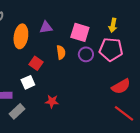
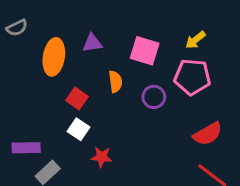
yellow arrow: (113, 25) -> (195, 40), turned 40
purple circle: (86, 54) -> (154, 97), moved
white square: (28, 82) -> (78, 129), moved, turned -32

